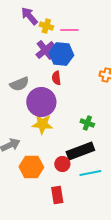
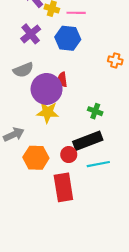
purple cross: (45, 50) -> (31, 34), moved
red semicircle: (56, 78) -> (62, 79), moved
red rectangle: (57, 195) -> (63, 187), size x1.5

